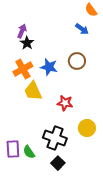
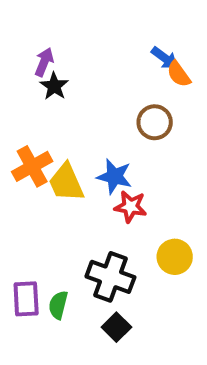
orange semicircle: (91, 10) -> (179, 74), moved
blue star: (49, 67) -> (114, 176), moved
orange cross: (23, 69) -> (32, 166), moved
green semicircle: (29, 152) -> (58, 305), turned 48

